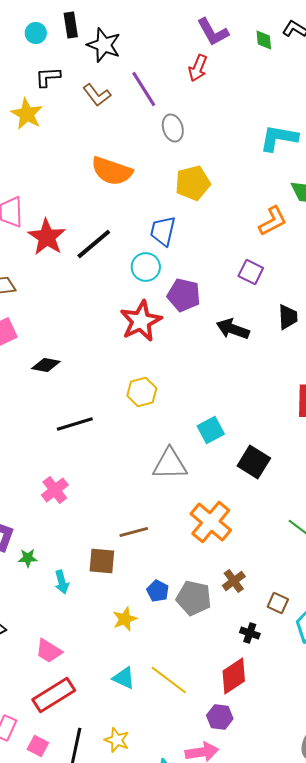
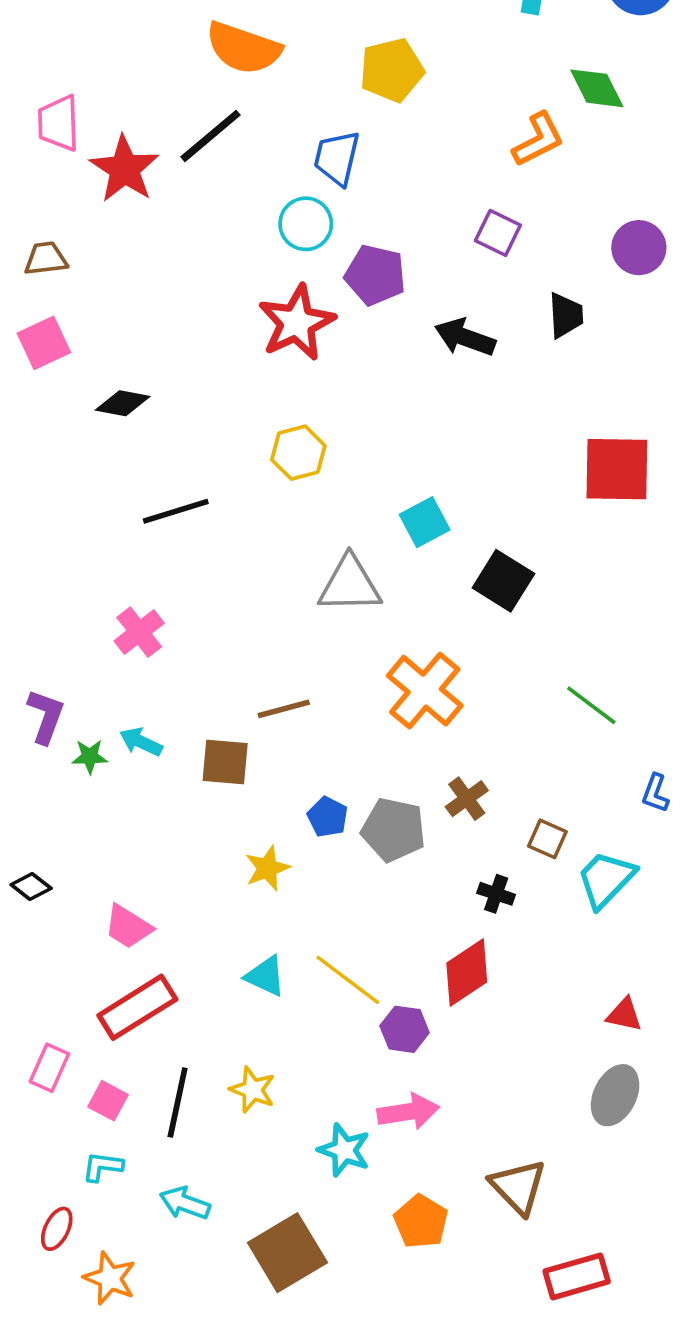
black line: (94, 244) -> (211, 136), moved
cyan arrow: (62, 582) -> (141, 742), moved, turned 130
purple hexagon: (220, 717) -> (405, 1029), moved

